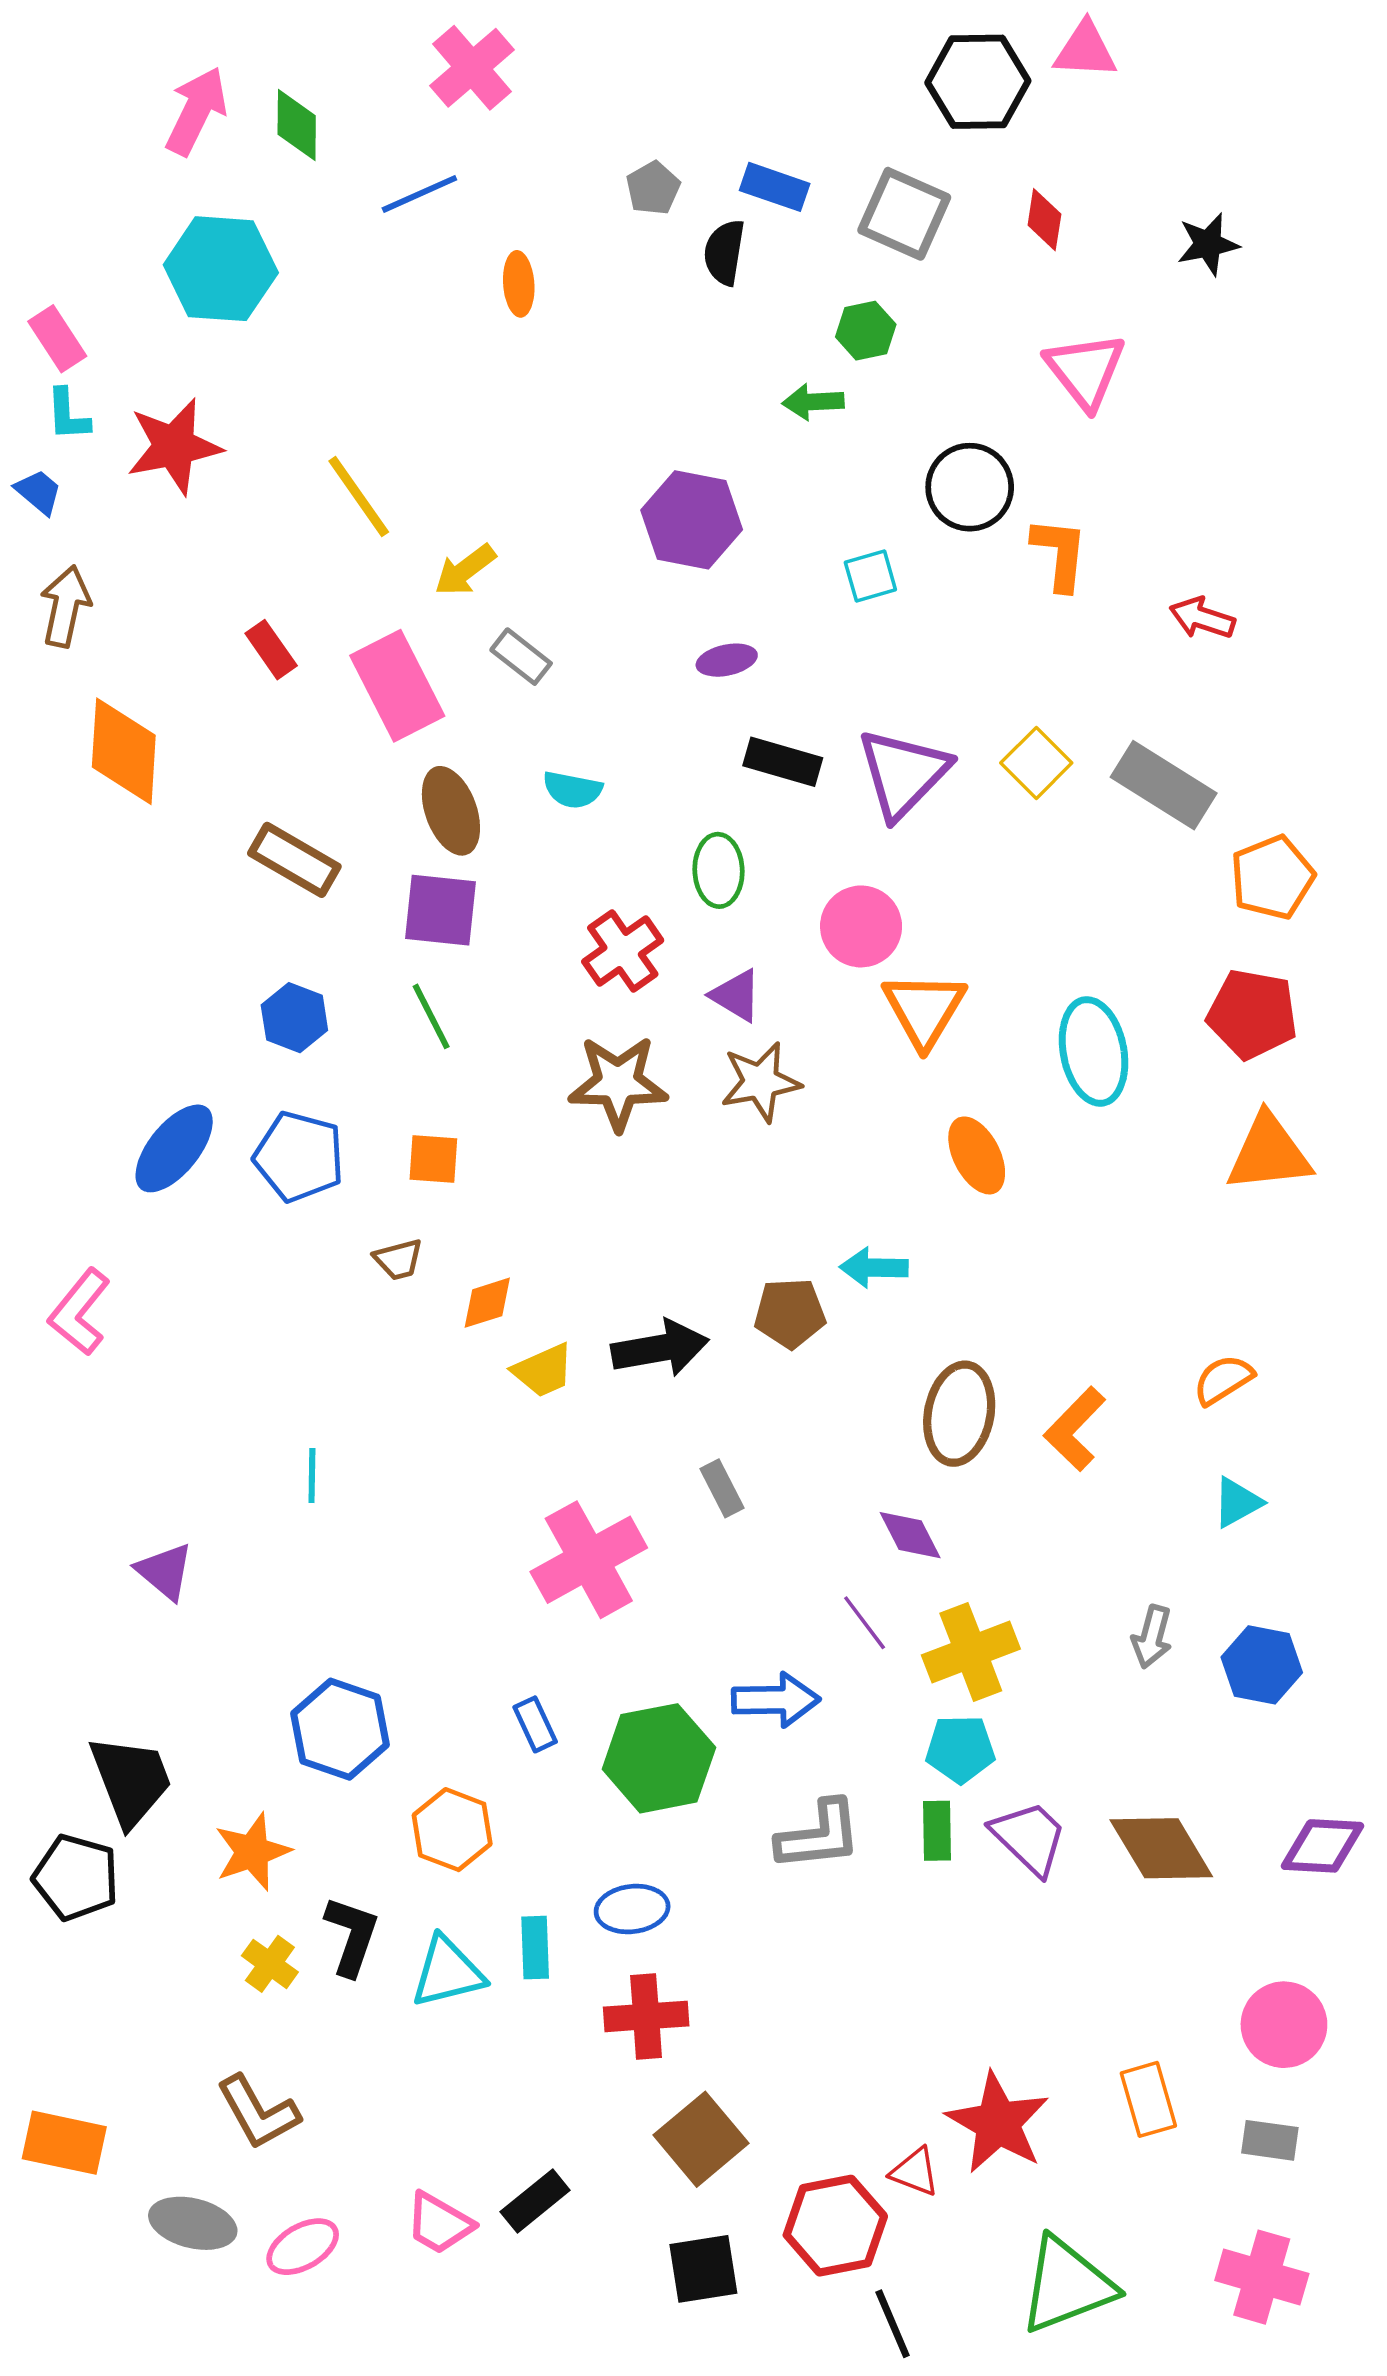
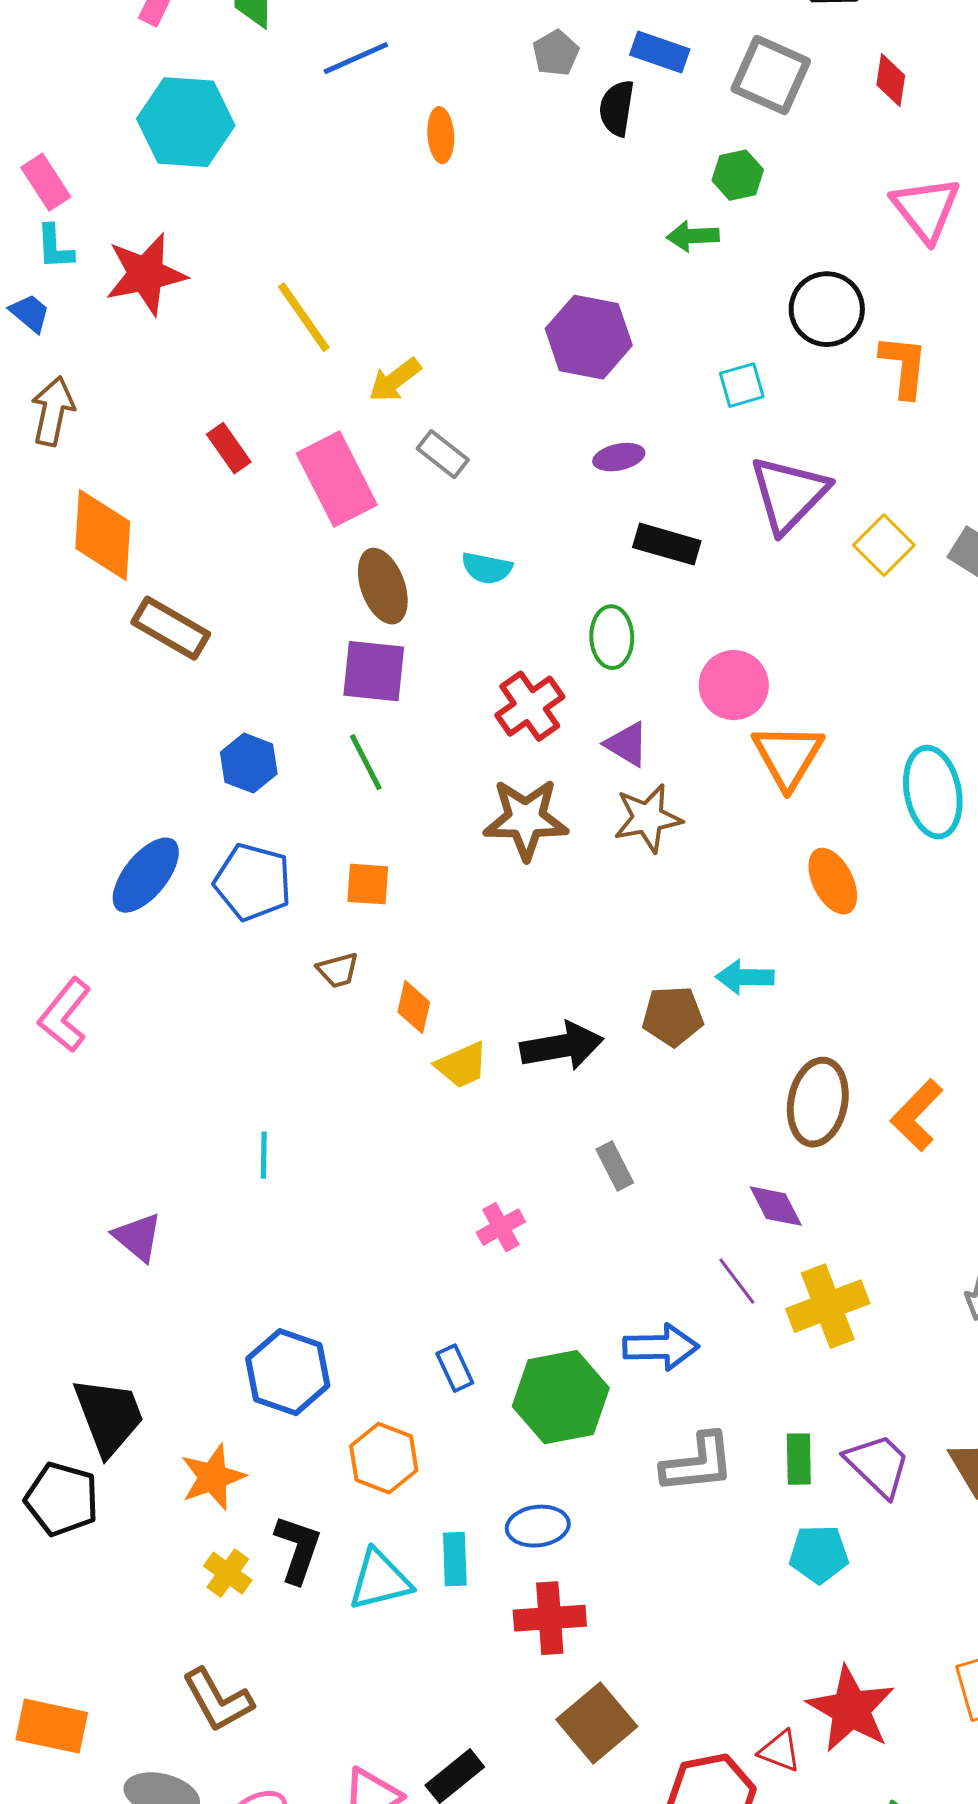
purple triangle: (903, 773) -> (789, 494), moved
brown rectangle: (294, 860) -> (171, 628), moved
orange diamond: (487, 1303) -> (414, 1007), turned -60
pink cross: (589, 1560) -> (501, 1227), size x0.5
cyan pentagon: (960, 1749) -> (819, 1554), moved

